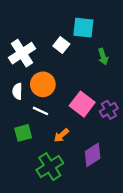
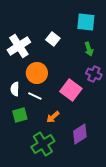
cyan square: (83, 28) -> (86, 22), moved
white semicircle: (17, 91) -> (15, 89), moved
purple cross: (109, 110) -> (94, 74), moved, turned -35

